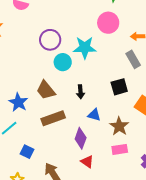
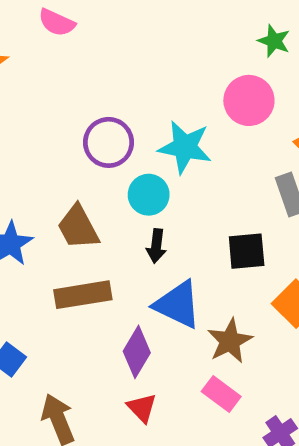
purple circle: (50, 40) -> (109, 142), moved
cyan circle: (63, 62) -> (149, 195), moved
blue triangle: (94, 115) -> (178, 305), size x1.6
pink rectangle: (120, 149) -> (221, 394), turned 35

